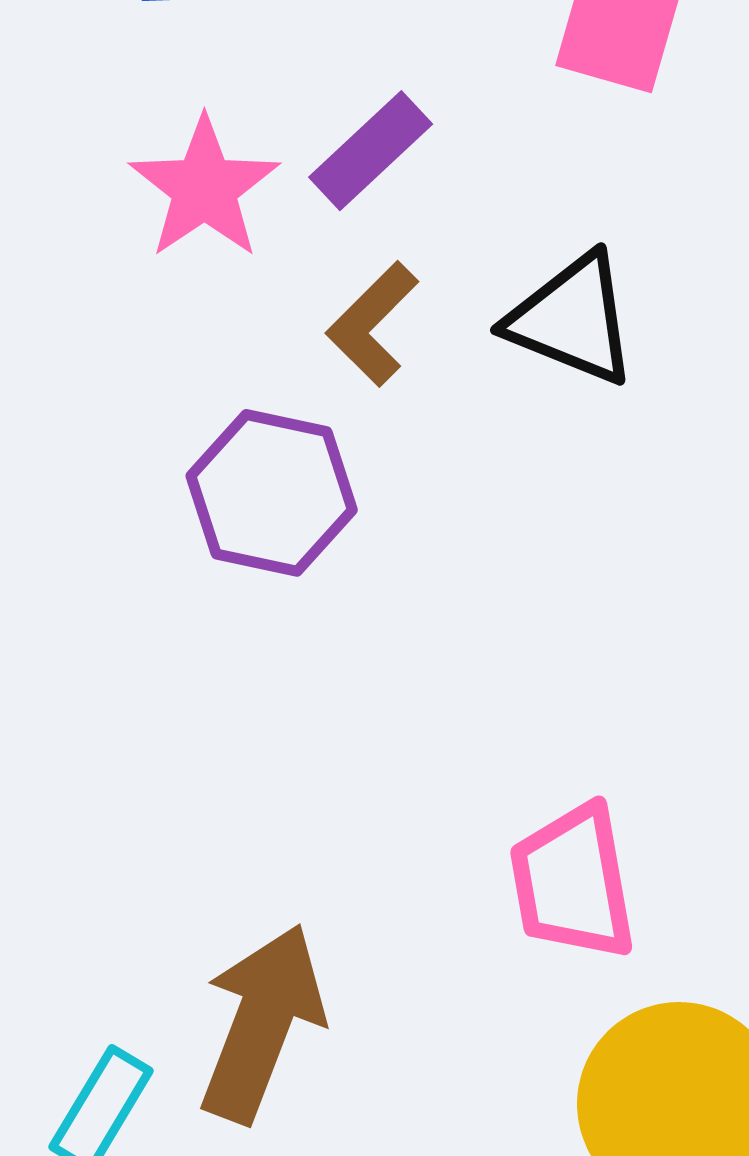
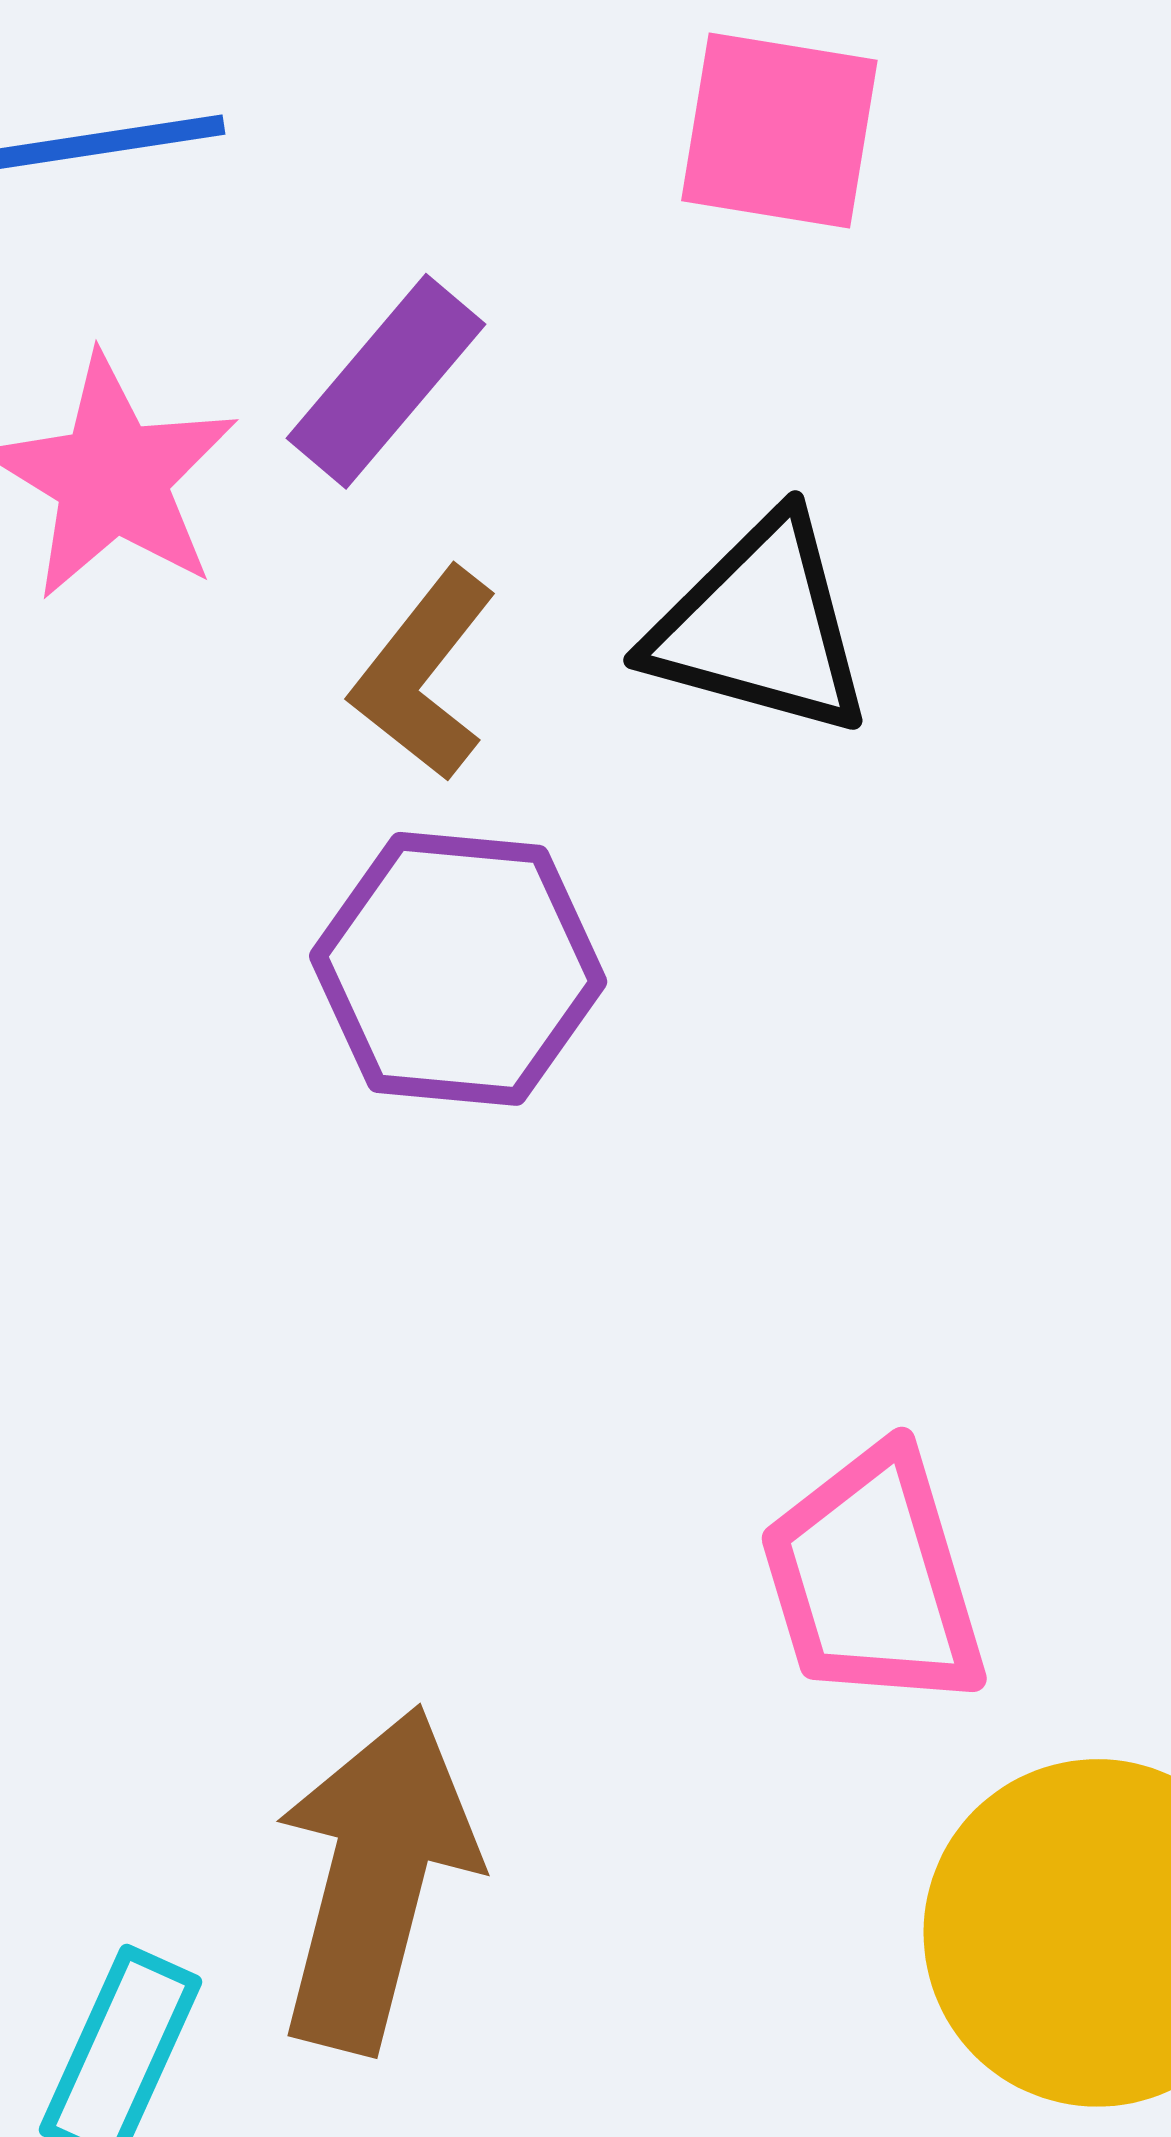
purple hexagon: (272, 493) -> (458, 969), moved

